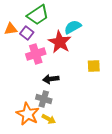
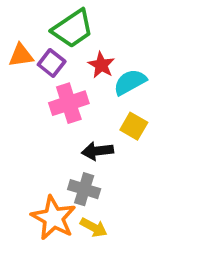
cyan semicircle: (73, 27) -> (130, 82), moved
red star: (60, 42) -> (101, 65), moved, size x0.6
yellow square: (94, 66) -> (134, 126), moved, turned 32

